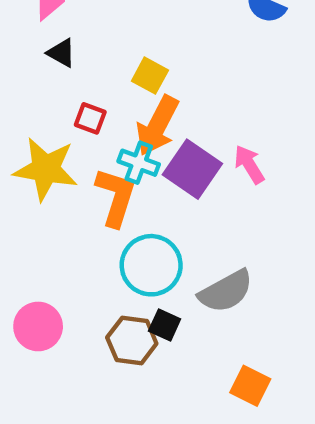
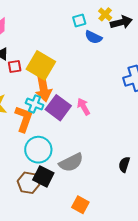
yellow square: (150, 76) -> (41, 65), size x1.8
red square: (90, 118) -> (15, 66), moved, turned -32
orange arrow: (157, 126) -> (43, 88), turned -40
black square: (165, 325) -> (43, 176), size x1.5

